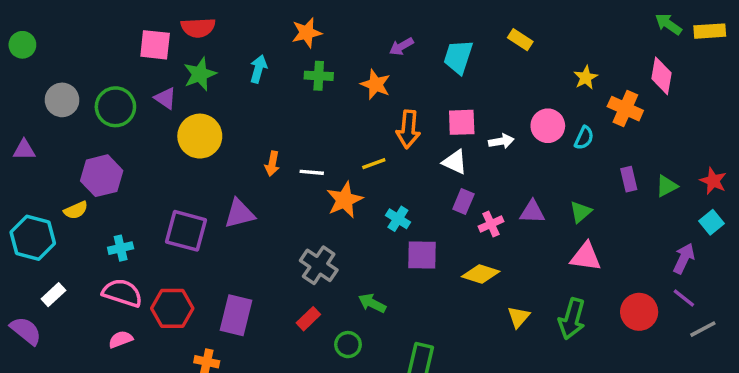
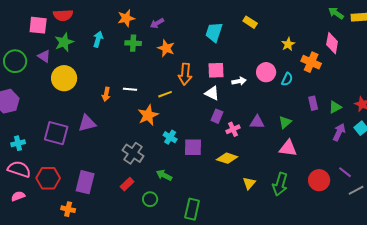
purple arrow: (401, 47) -> (157, 23), moved
white line: (312, 172) -> (130, 89), moved
cyan cross: (398, 219) -> (170, 137), moved
purple arrow: (684, 258) -> (339, 132), moved

